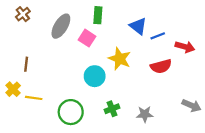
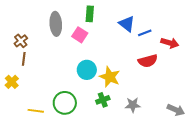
brown cross: (23, 14) -> (21, 41), moved
gray ellipse: (61, 26) -> (56, 24), turned -35
yellow star: (120, 59) -> (110, 77), moved
yellow line: (34, 98) -> (36, 111), moved
gray arrow: (191, 106) -> (176, 110), moved

